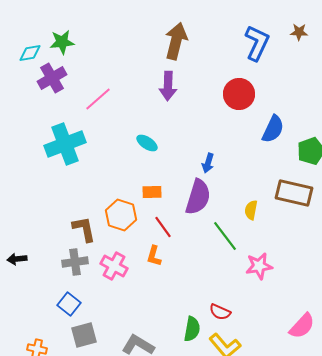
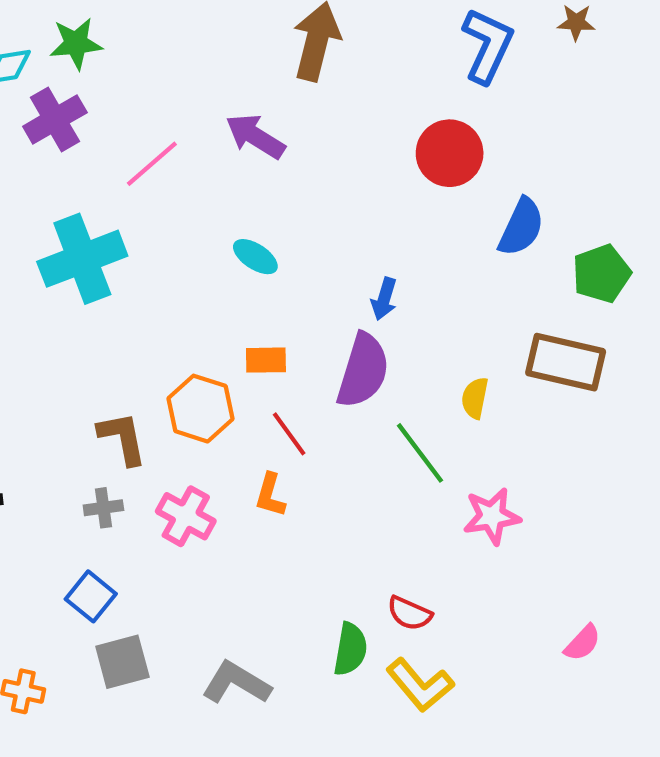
purple arrow: (168, 86) -> (255, 136), moved, turned 120
gray cross: (75, 262) -> (103, 508), size x0.7
pink semicircle: (302, 326) -> (582, 643), size x0.7

